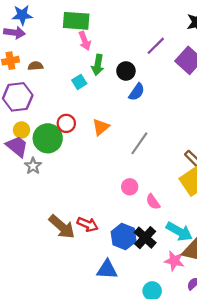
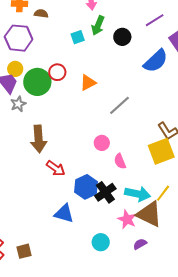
blue semicircle: (137, 92) -> (156, 61), moved, size x1.5
brown arrow: (62, 227) -> (39, 139), moved, turned 32
cyan arrow: (179, 232) -> (138, 194), turned -30

